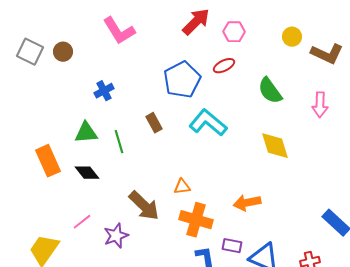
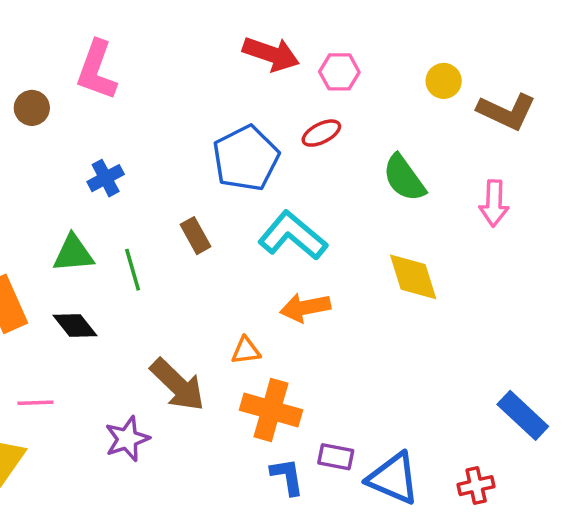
red arrow: (196, 22) -> (271, 54), turned 64
pink L-shape: (119, 31) -> (97, 70), moved, turned 52
orange arrow: (247, 203) -> (305, 308), moved
pink line: (82, 222) -> (35, 403), moved, turned 36

